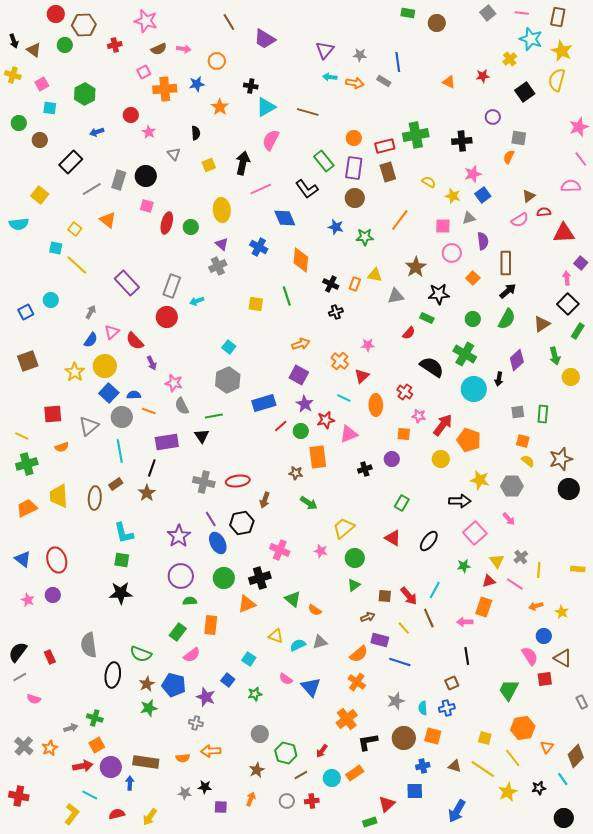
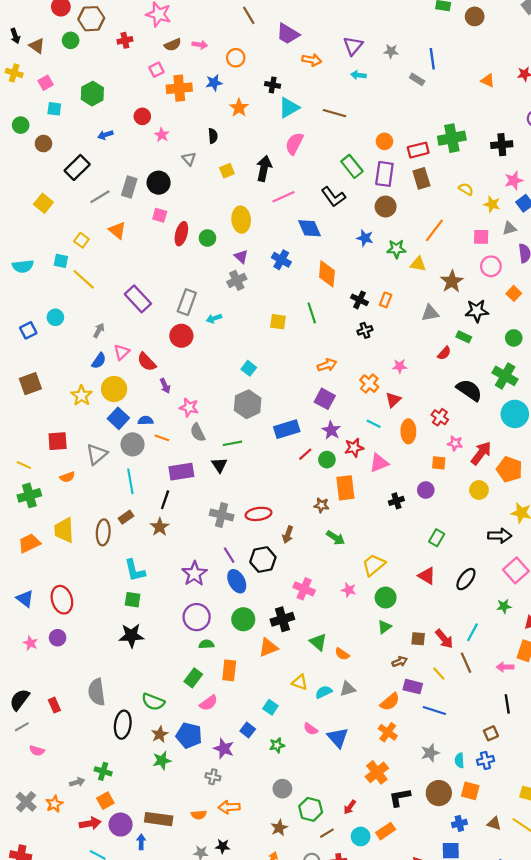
orange arrow: (355, 83) -> (312, 60), moved
cyan semicircle: (19, 224) -> (23, 266), moved
yellow triangle: (375, 275) -> (418, 264), moved

